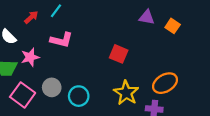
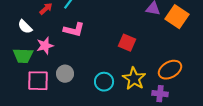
orange square: (173, 26) -> (177, 17), size x1.6
pink square: (23, 95) -> (38, 81), turned -35
cyan circle: (79, 96) -> (104, 82), moved

